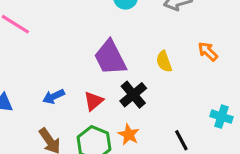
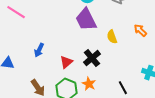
purple trapezoid: (110, 58) -> (86, 20), moved
blue arrow: (54, 96) -> (39, 50), moved, turned -40

